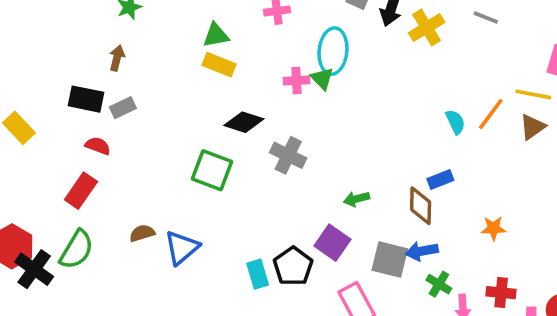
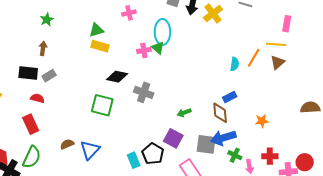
cyan semicircle: (455, 122) -> (235, 64), turned 40
red rectangle: (81, 191) -> (31, 124), turned -54
blue arrow: (422, 251) -> (223, 138), size x1.4

